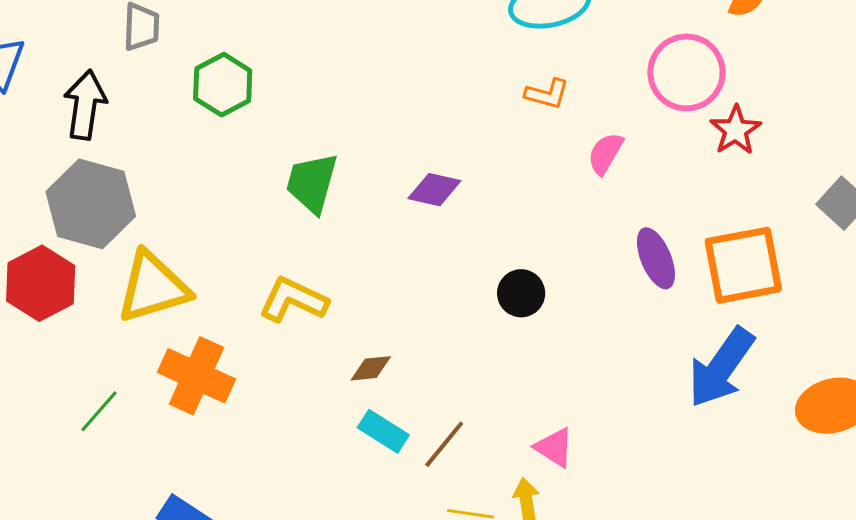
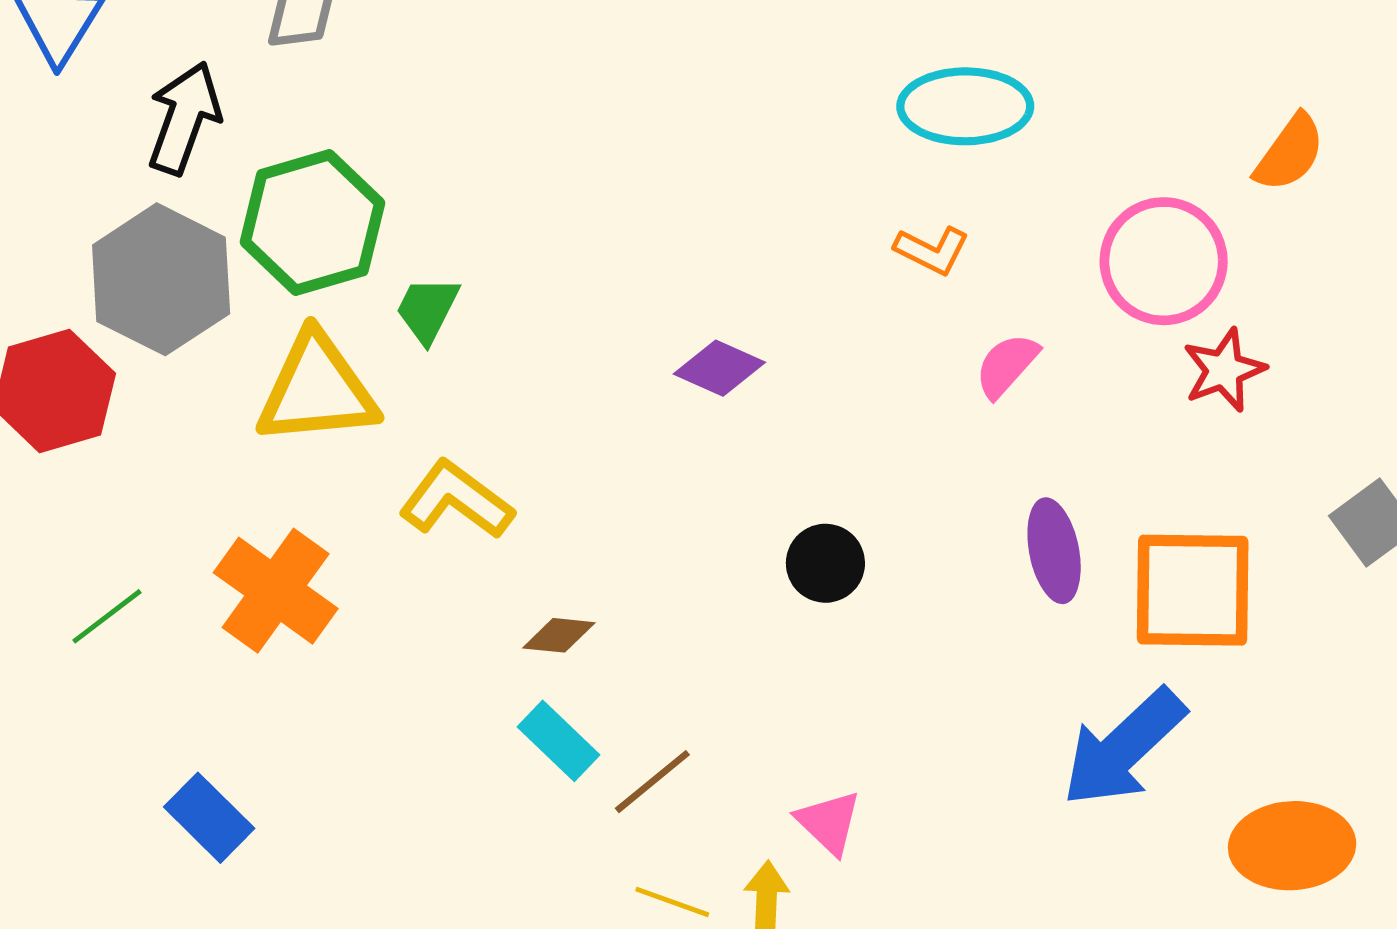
green hexagon: (223, 85) -> (312, 223), moved, size x1.4
green trapezoid: (312, 183) -> (427, 310), moved, size x0.7
yellow triangle: (153, 287) -> (317, 389), moved

